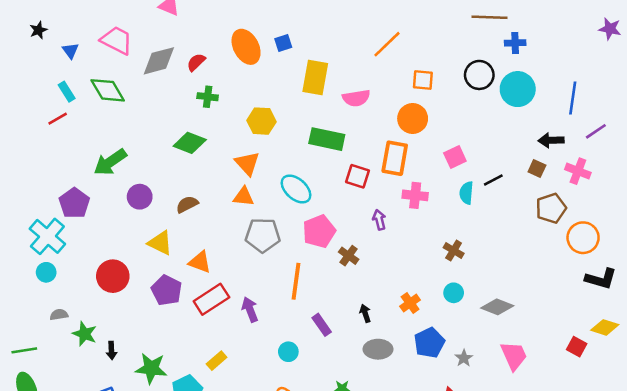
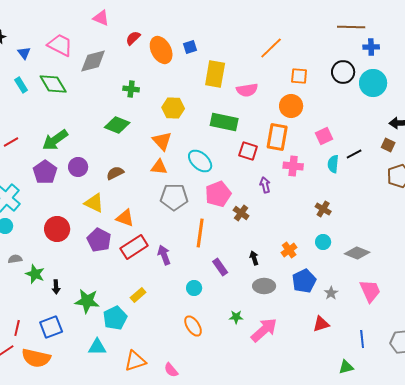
red semicircle: (196, 62) -> (133, 38), moved
red line: (58, 119) -> (11, 142), moved
purple pentagon: (74, 203) -> (45, 172), moved

